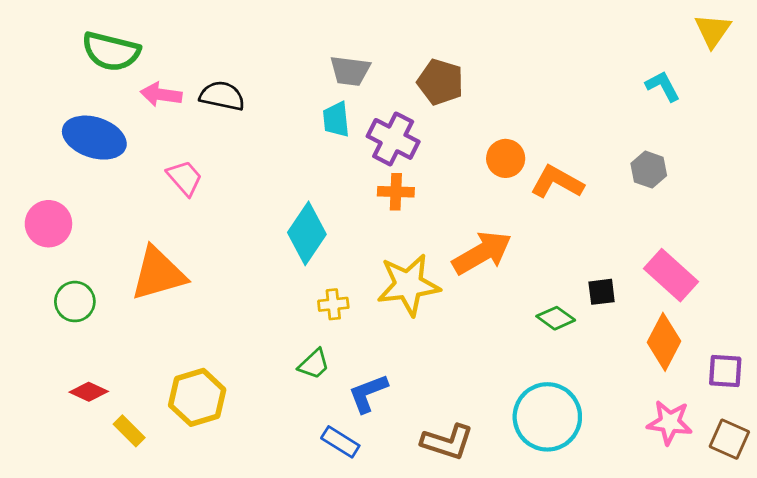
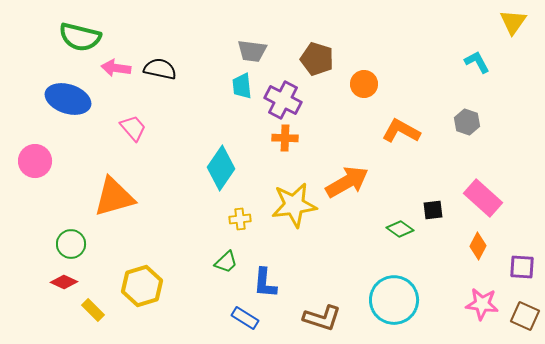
orange circle: (506, 158) -> (364, 84), moved
green circle: (75, 302) -> (71, 244), moved
orange diamond: (664, 342) -> (478, 246), size x0.7
blue L-shape: (368, 393) -> (265, 283), turned -64

